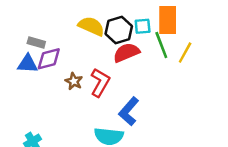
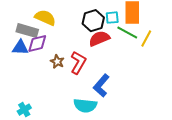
yellow semicircle: (91, 26) -> (45, 18), moved
gray rectangle: (36, 43) -> (27, 31), size x1.5
green line: (161, 45) -> (127, 33), turned -40

